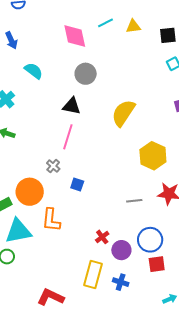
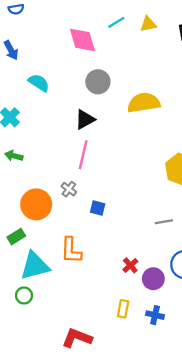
black triangle: (72, 106) -> (85, 119), turned -36
yellow semicircle: (123, 113) -> (144, 103), moved, turned 52
orange circle: (30, 192) -> (36, 204), moved
yellow rectangle: (93, 275) -> (123, 309), size x0.6

